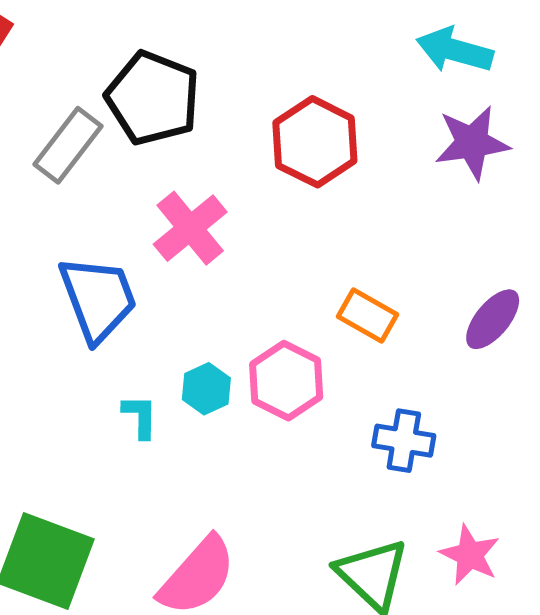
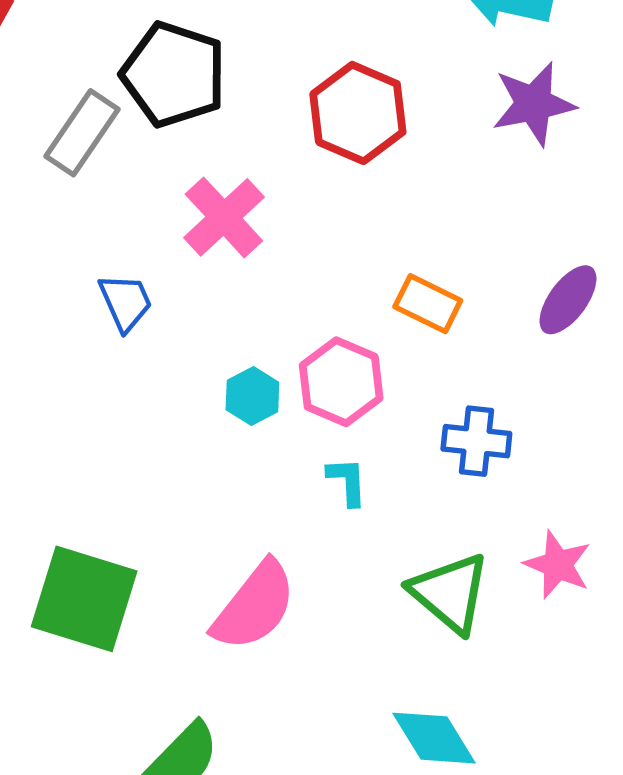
blue trapezoid: (98, 299) -> (125, 302), size x0.6
cyan L-shape: (140, 416) -> (347, 481), moved

